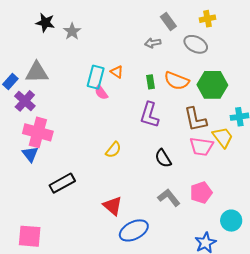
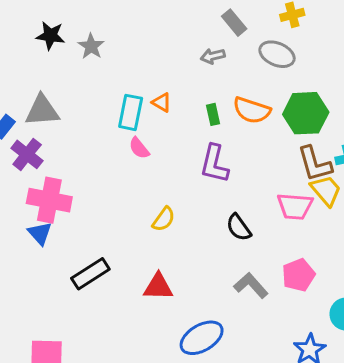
pink semicircle: (101, 92) -> (139, 148), moved
brown L-shape: (195, 119) -> (315, 164), moved
red triangle: (113, 206) -> (158, 287), moved, turned -35

